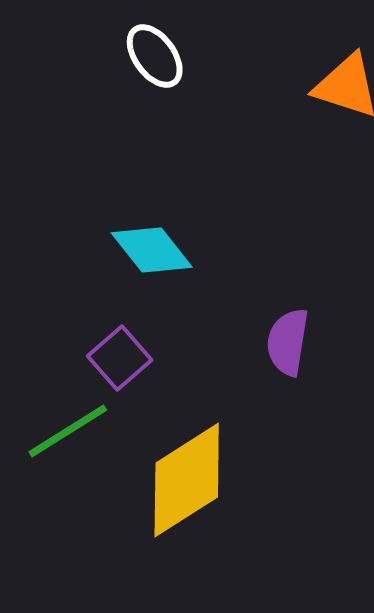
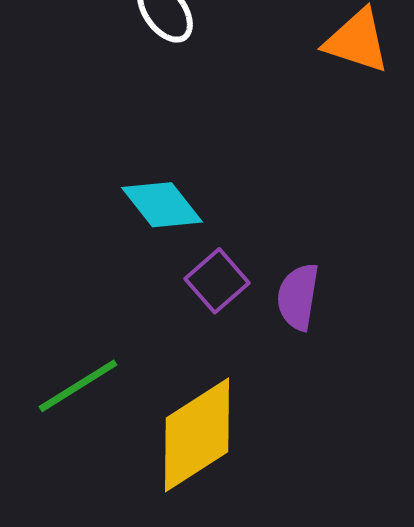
purple square: (120, 358) -> (217, 281), moved

